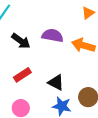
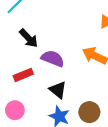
purple semicircle: (53, 36) -> (53, 59), moved

